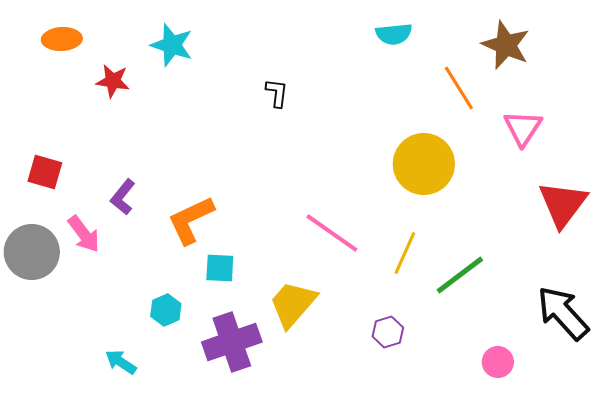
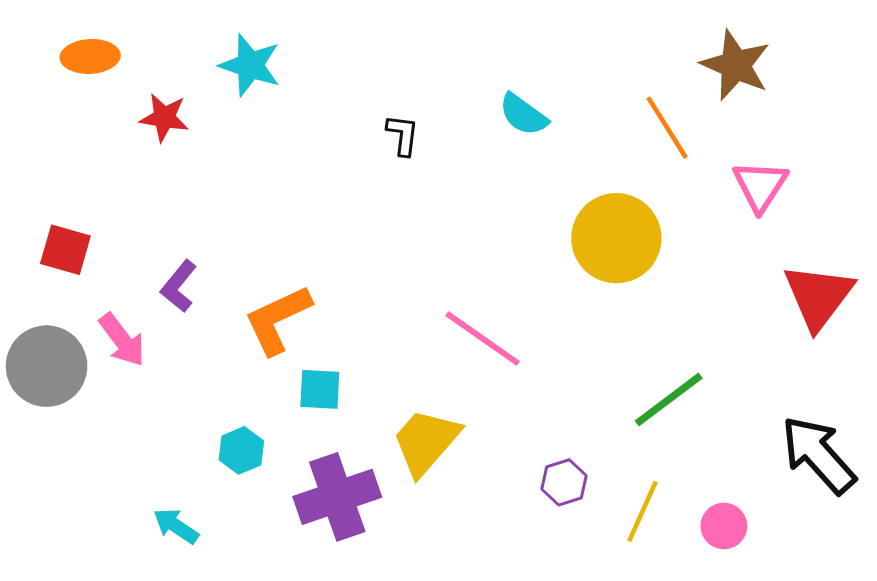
cyan semicircle: (394, 34) -> (523, 115), moved, turned 42
yellow line: (405, 253) -> (642, 511), moved

